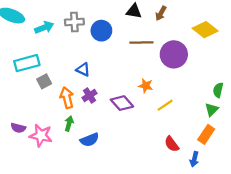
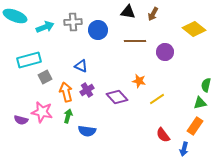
purple circle: (174, 54) -> (165, 52), size x0.7
green triangle: (212, 110) -> (200, 103), turned 32
pink star: (41, 135) -> (42, 112), moved
blue semicircle: (90, 140) -> (87, 131), turned 30

